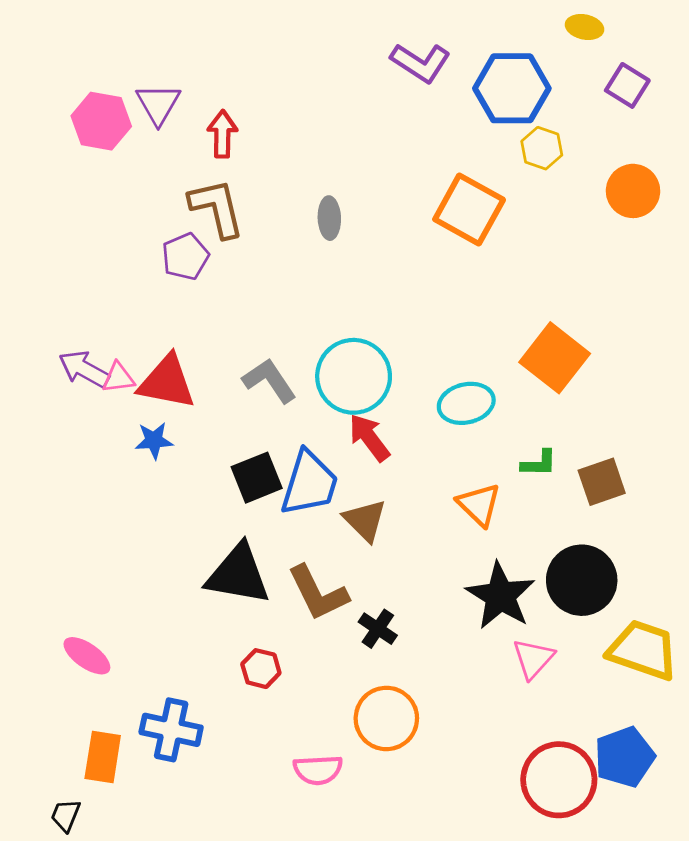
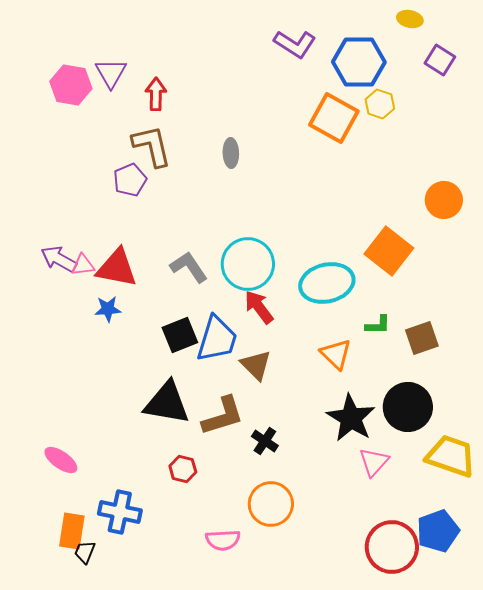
orange circle: (633, 191) -> (444, 200), moved
orange square: (469, 209) -> (334, 118), moved
cyan ellipse: (466, 403) -> (327, 283), size x1.4
brown L-shape: (318, 593) -> (223, 416), turned -81
black trapezoid: (66, 815) -> (85, 552), moved

